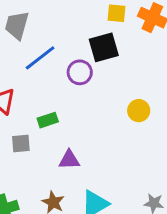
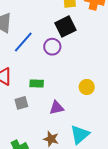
yellow circle: (139, 111) -> (87, 87), moved
green rectangle: (48, 120) -> (37, 83), turned 32

